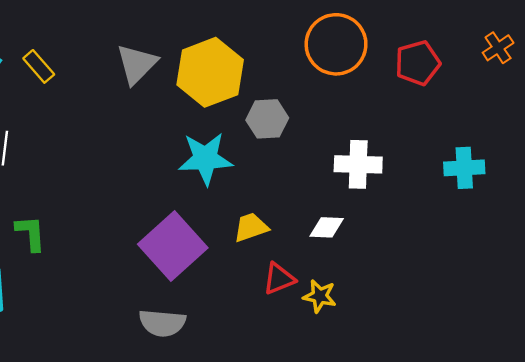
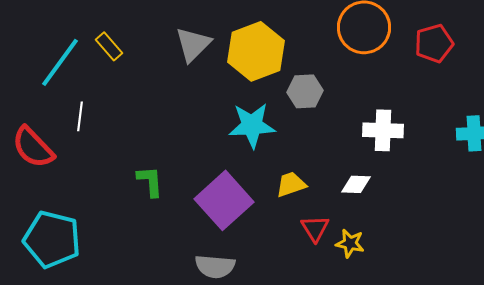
green L-shape: (31, 233) -> (150, 181), moved
red triangle: (279, 279) -> (315, 228), turned -40

